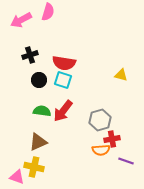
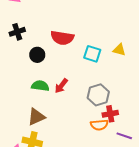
black cross: (30, 55) -> (17, 32), moved
cyan square: (63, 80) -> (92, 54), moved
red arrow: (63, 111) -> (61, 86), size x0.7

